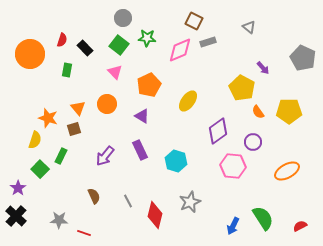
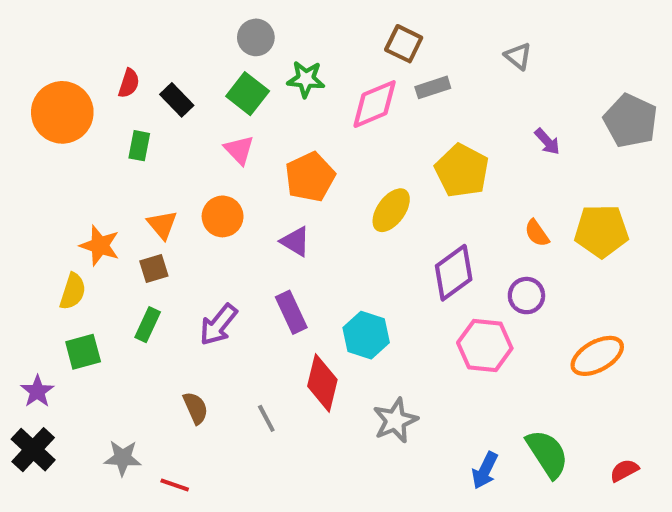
yellow pentagon: (242, 88) -> (462, 171), moved
green rectangle: (61, 156) -> (148, 325), moved
green square: (40, 169) -> (83, 352), turned 30
red diamond: (155, 215) -> (322, 383), moved

